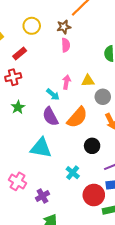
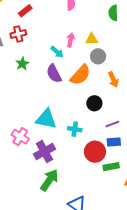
gray circle: (103, 97) -> (98, 56), moved
cyan triangle: (41, 148) -> (46, 119), moved
cyan cross: (73, 173) -> (75, 129), turned -32
purple cross: (42, 196) -> (44, 152), size x1.5

